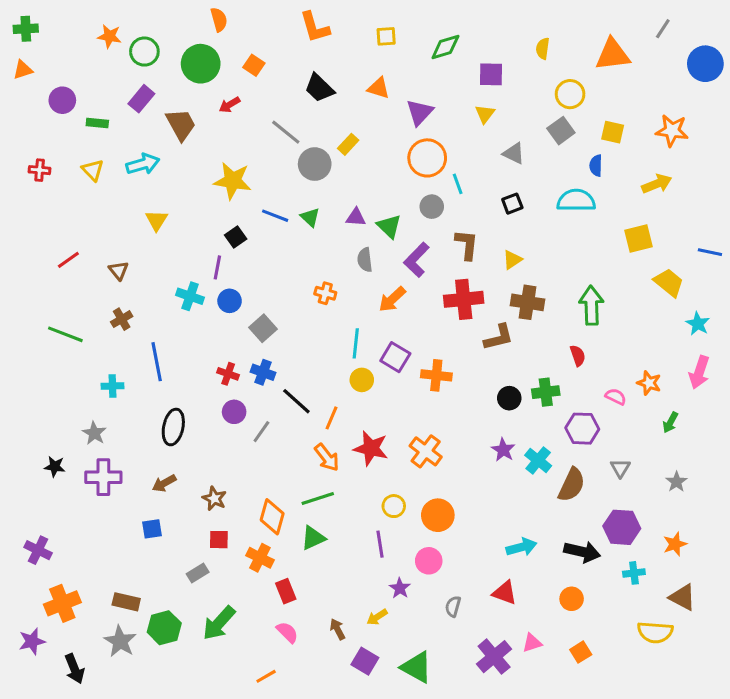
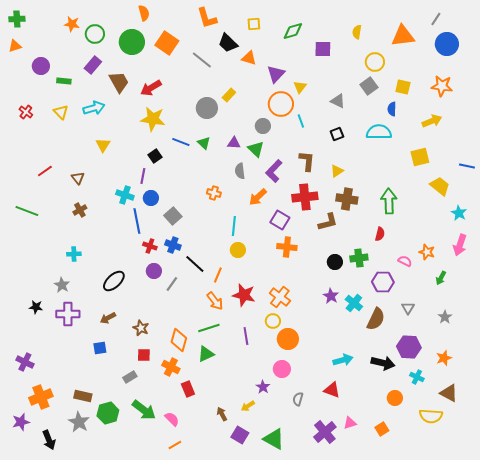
blue circle: (705, 64) -> (447, 44), moved
orange square: (254, 65) -> (167, 43), size x1.6
black trapezoid: (319, 88) -> (228, 43), moved
red arrow: (230, 105) -> (151, 88), moved, size x1.5
yellow triangle: (485, 114) -> (300, 87), moved
gray line: (286, 132) -> (202, 60), moved
red cross: (40, 170) -> (26, 112), turned 32
gray circle: (432, 207) -> (263, 126), moved
green line: (65, 334) -> (27, 211), moved
red semicircle: (578, 356) -> (380, 234), turned 32
purple square: (395, 357) -> (280, 220), moved
blue line: (157, 362) -> (137, 221), moved
black ellipse: (173, 427) -> (114, 281), turned 35
yellow circle: (394, 506) -> (273, 321), moved
purple line: (380, 544) -> (246, 336), moved
cyan cross: (634, 573) -> (417, 377), turned 32
orange circle: (572, 599) -> (395, 398), moved
green arrow: (219, 623) -> (144, 410), turned -95
pink semicircle: (287, 632) -> (172, 419), moved

